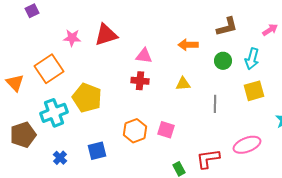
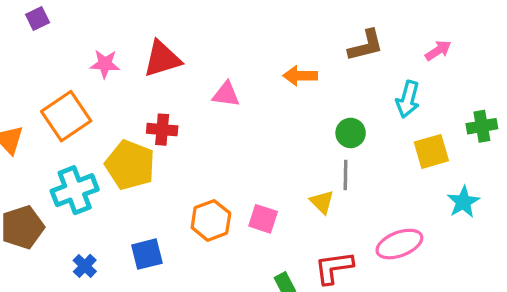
green circle: (223, 61) -> (351, 133), moved
red cross: (140, 81) -> (162, 130), moved
yellow triangle: (183, 84) -> (322, 202), moved, turned 49
yellow square: (254, 91) -> (431, 151), moved

